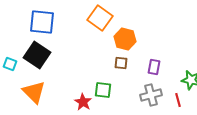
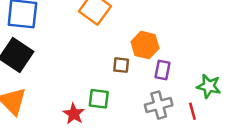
orange hexagon: (125, 39) -> (145, 45), moved

